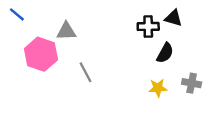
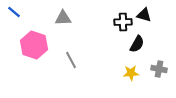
gray triangle: (66, 31) -> (63, 18), moved

